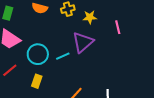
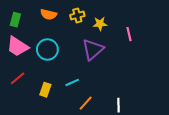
cyan circle: (38, 54) -> (47, 49), moved
cyan line: (63, 56) -> (72, 82), moved

